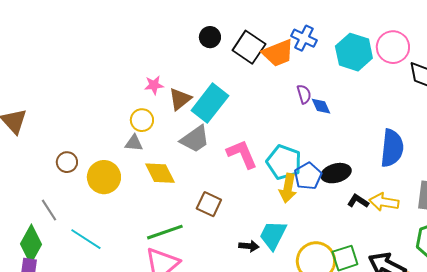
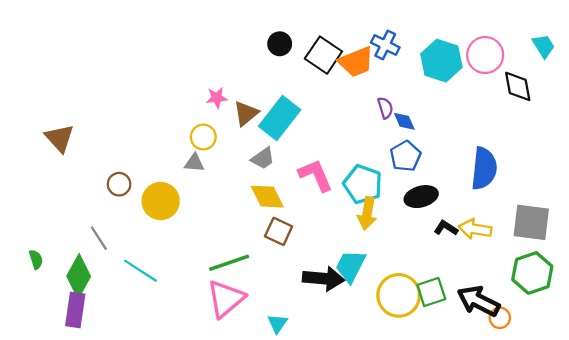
gray trapezoid: (195, 139) -> (263, 158), size x0.7
yellow diamond: (160, 173) -> (267, 197), moved
blue pentagon: (308, 176) -> (405, 156), moved
black arrow: (249, 246) -> (323, 279), size x1.8

